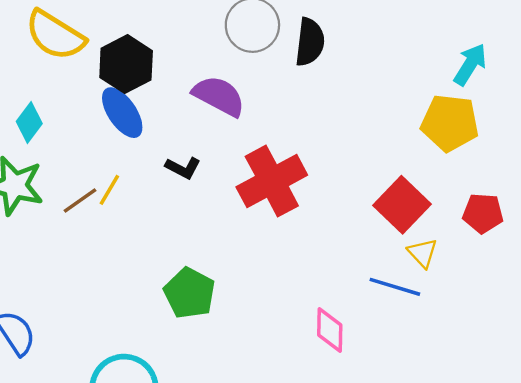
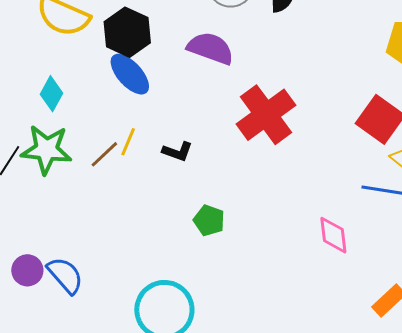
black L-shape: (183, 168) -> (177, 151), moved
green pentagon: (190, 293) -> (209, 220), size x0.7

